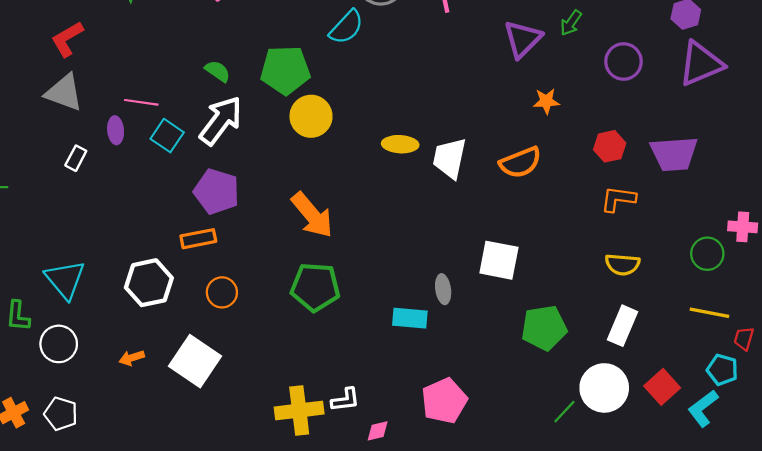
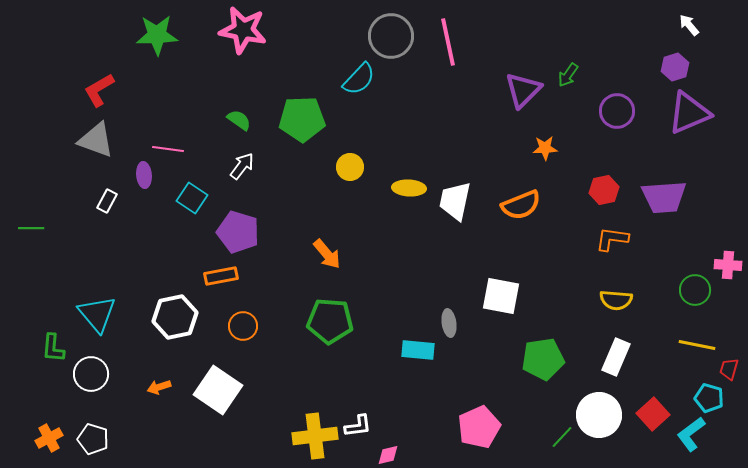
yellow circle: (311, 116) -> (350, 167), moved, size x0.7
white arrow: (221, 121) -> (242, 166), size x0.6
cyan square: (167, 136) -> (192, 198), moved
orange arrow: (312, 215) -> (327, 254), size x0.7
pink pentagon: (444, 401) -> (479, 427), moved

